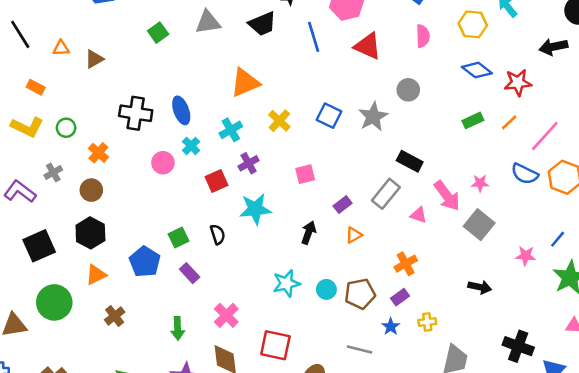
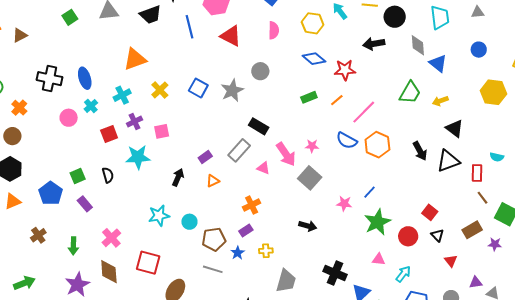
pink square: (305, 174) -> (162, 131), moved
brown pentagon: (360, 294) -> (214, 239), moved
brown cross: (115, 316) -> (38, 235), moved

